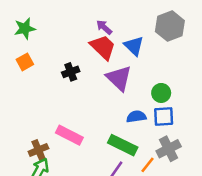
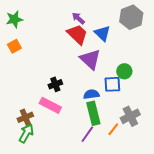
black cross: (71, 72) -> (55, 84), moved
blue semicircle: (136, 117) -> (91, 94), moved
blue square: (164, 117) -> (112, 84), moved
green rectangle: (123, 145) -> (93, 113), turned 50

